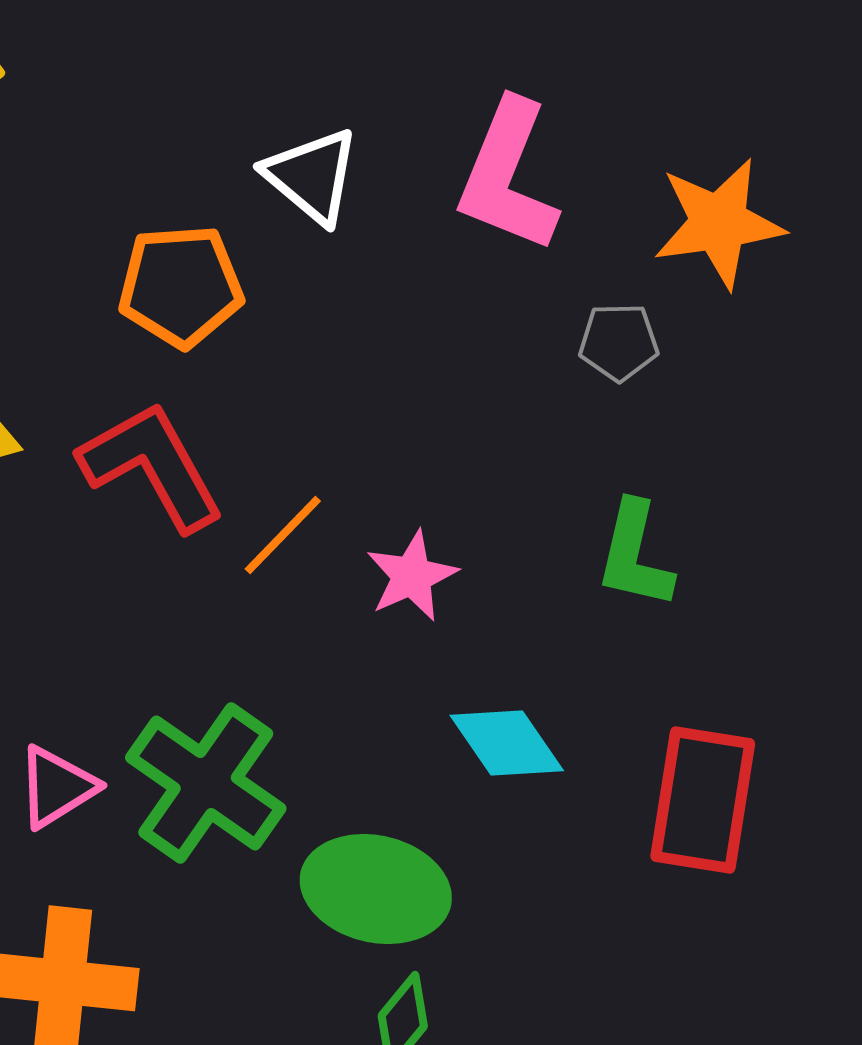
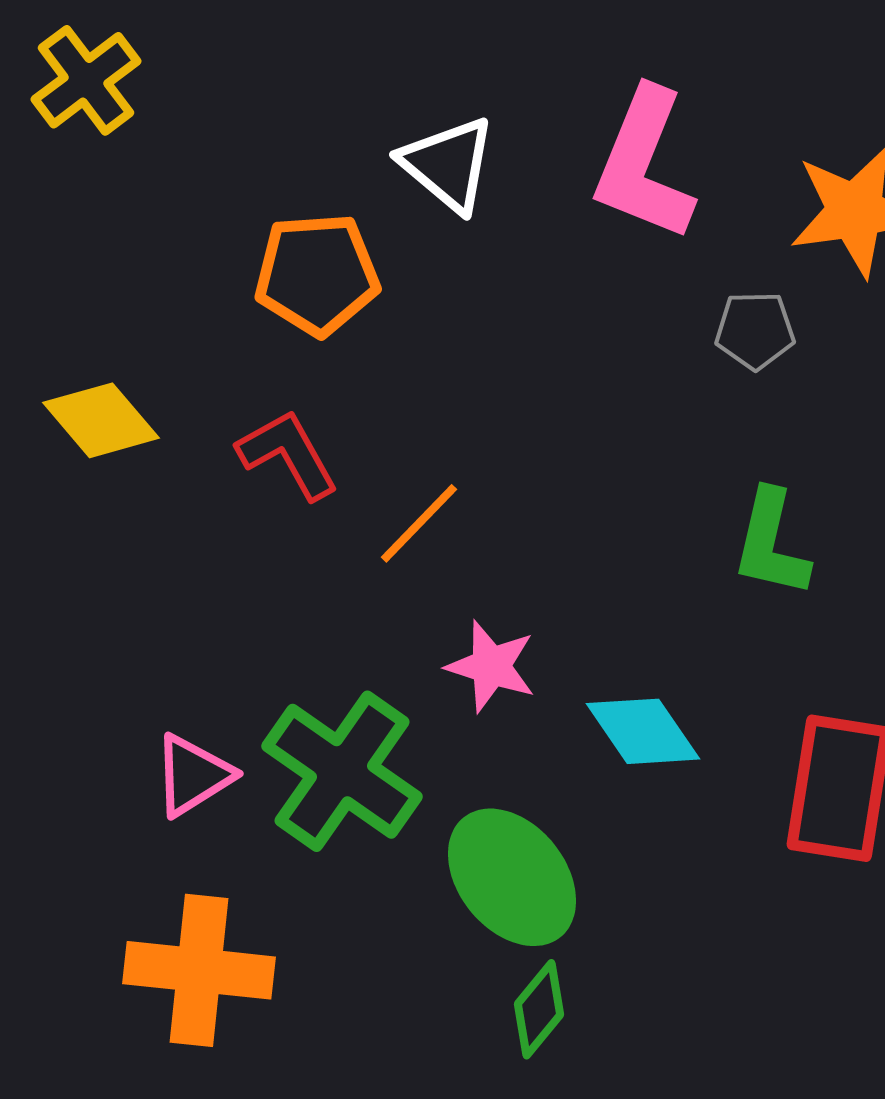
red L-shape: (152, 466) -> (288, 454), size x0.7
pink star: (412, 576) -> (491, 666), moved, turned -30
green ellipse: (376, 889) -> (512, 877), turned 38

